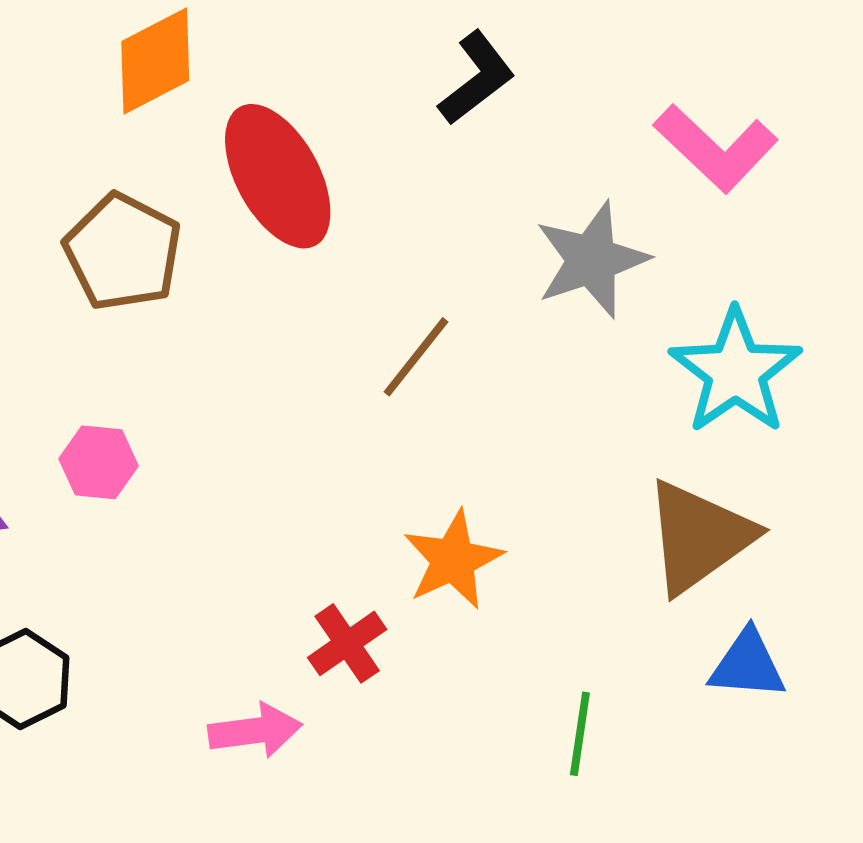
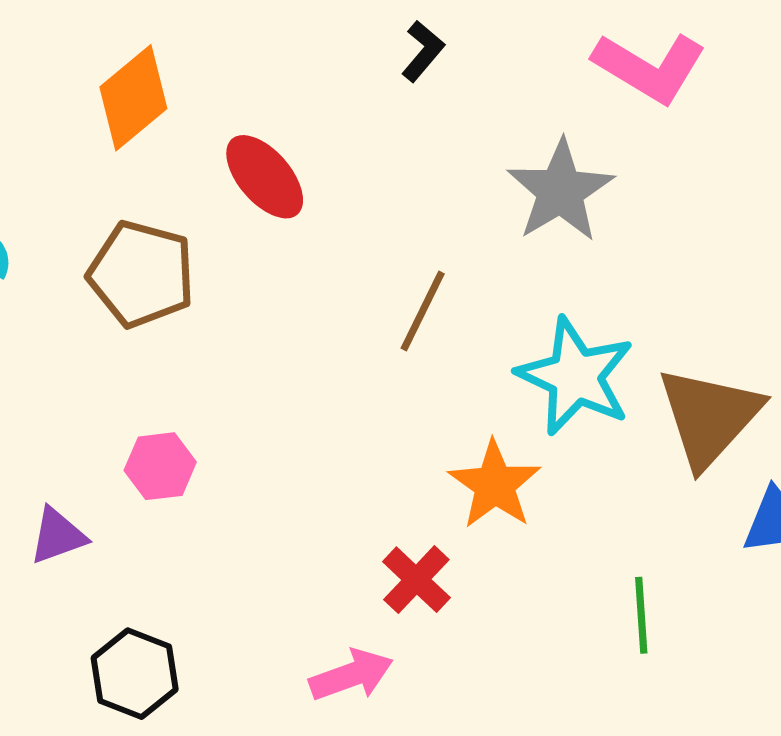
black L-shape: (477, 78) -> (423, 51), size x0.7
red ellipse: (278, 176) -> (265, 177), size x0.7
cyan star: (735, 372) -> (575, 376), moved

